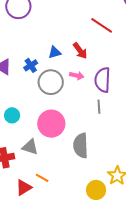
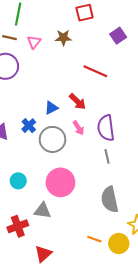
pink arrow: (77, 75) -> (78, 128), turned 56
gray semicircle: (81, 146) -> (110, 200), moved
orange line: (42, 178) -> (94, 239), moved

